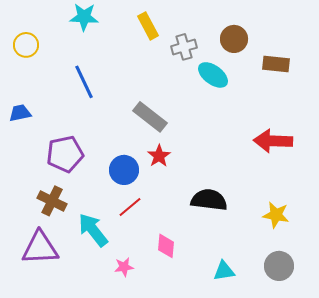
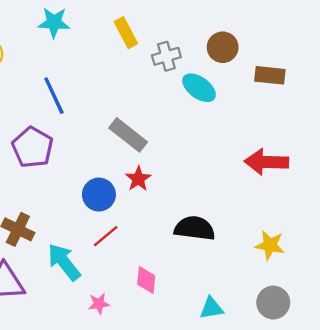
purple pentagon: (65, 154) -> (33, 147), moved, turned -30

